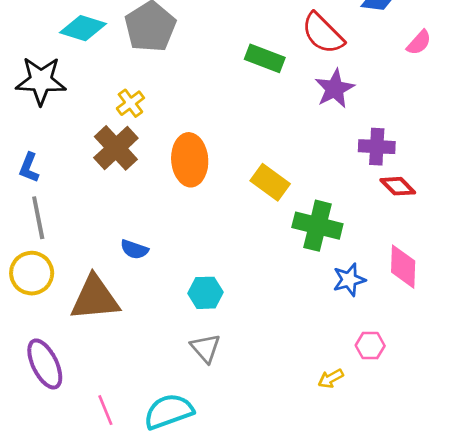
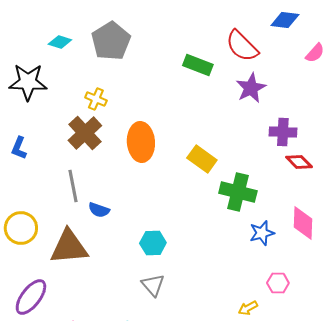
cyan diamond: (83, 28) -> (60, 42), size x0.7
yellow cross: (130, 103) -> (96, 99), turned -30
gray line: (38, 218) -> (73, 186), moved
purple ellipse: (45, 364) -> (31, 297), turned 63

